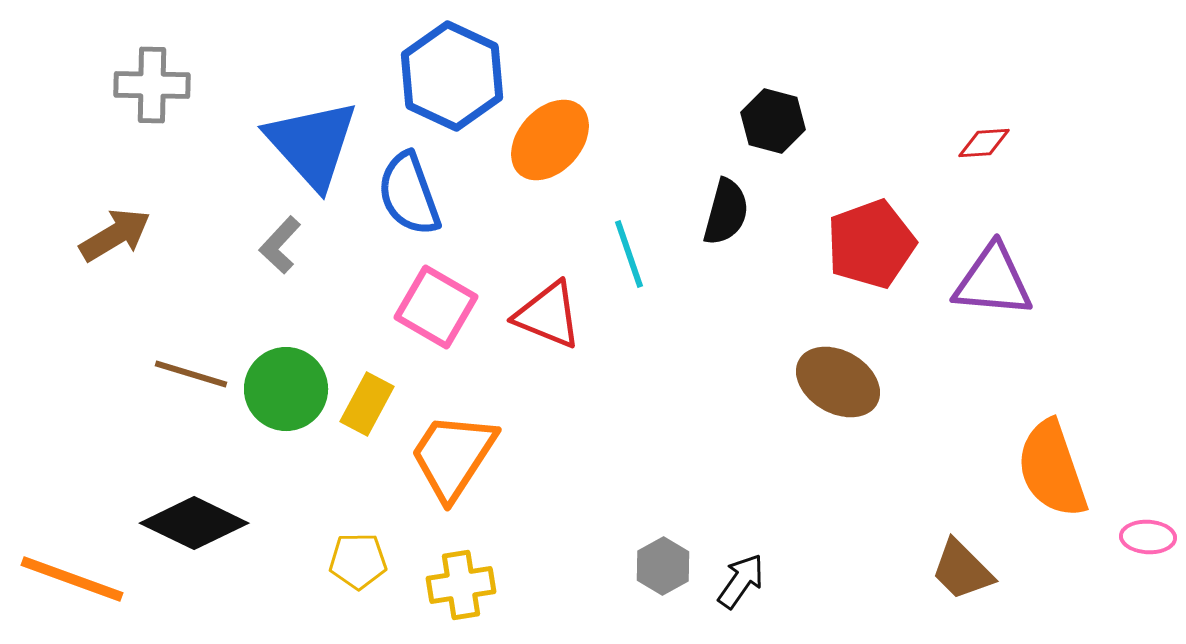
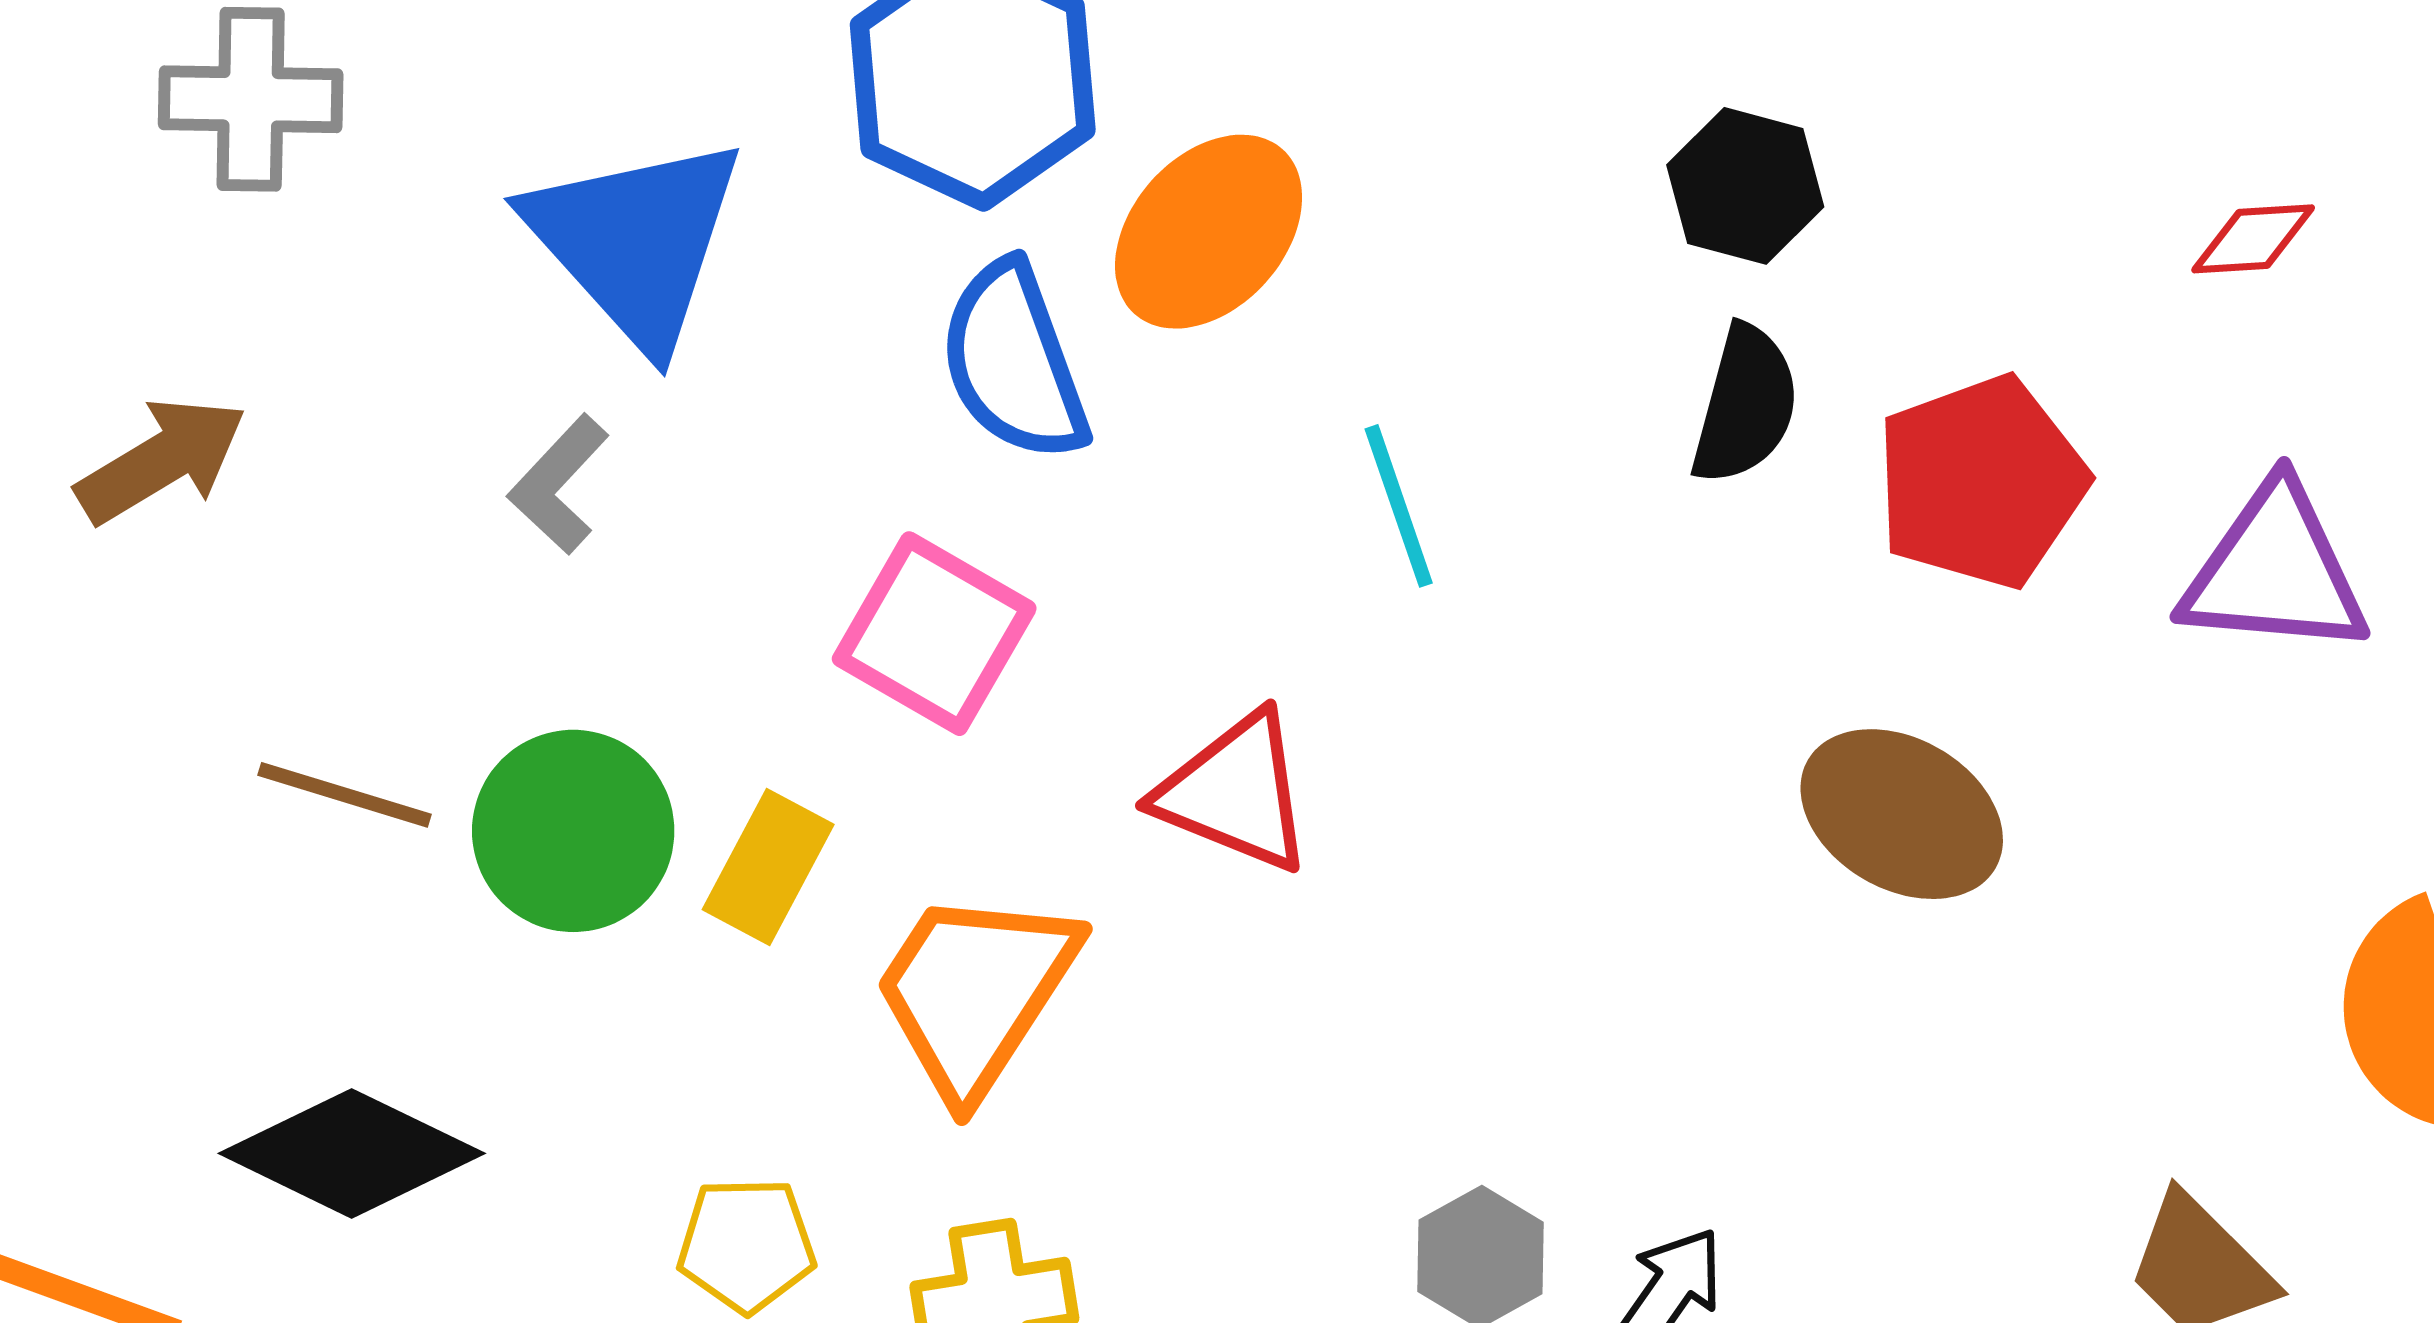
blue semicircle: (409, 194) -> (1014, 362), moved
black semicircle: (726, 212) -> (1745, 405), moved
red triangle: (548, 315) -> (1235, 792), moved

